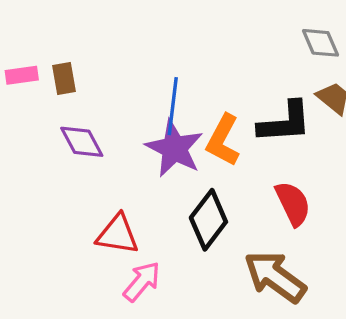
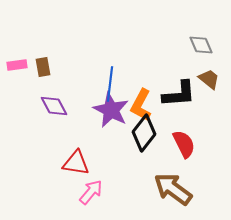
black diamond: (208, 220) -> (144, 133), moved

